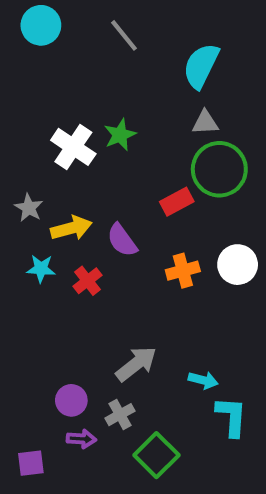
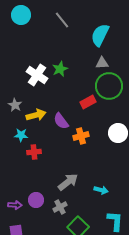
orange cross: (183, 271) -> (81, 136), moved
red cross: (88, 281) -> (34, 152), moved, turned 32
cyan L-shape: (231, 417) -> (115, 221), moved
purple arrow: (81, 439) -> (15, 205), moved

